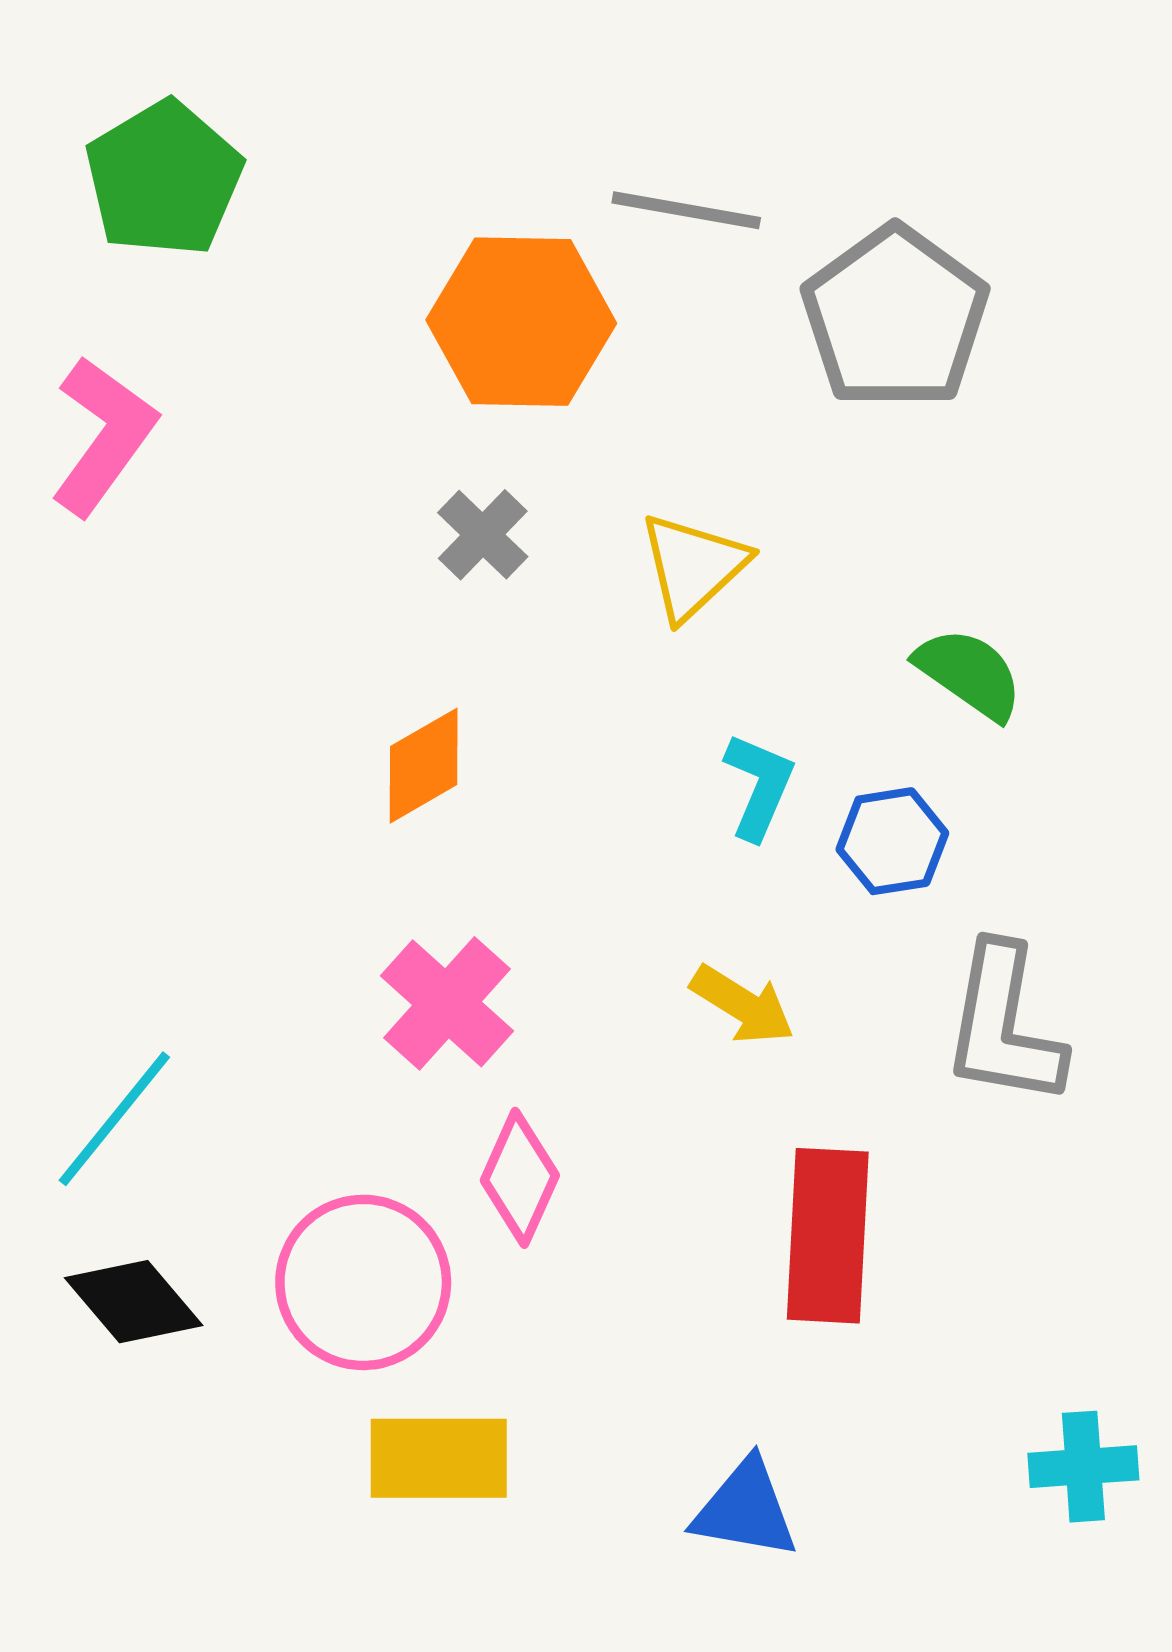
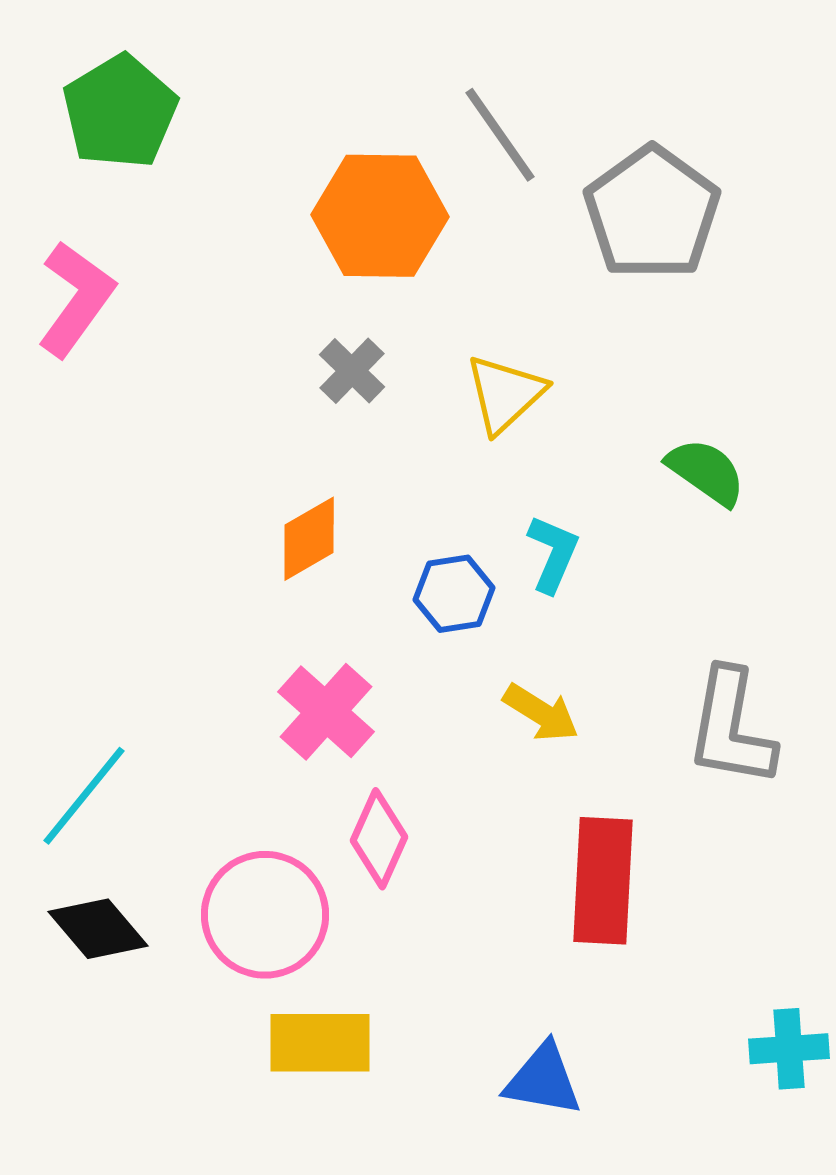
gray line: (686, 210) -> (500, 135), turned 45
blue hexagon: (892, 841) -> (454, 594), moved

